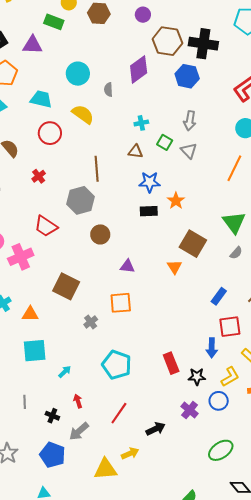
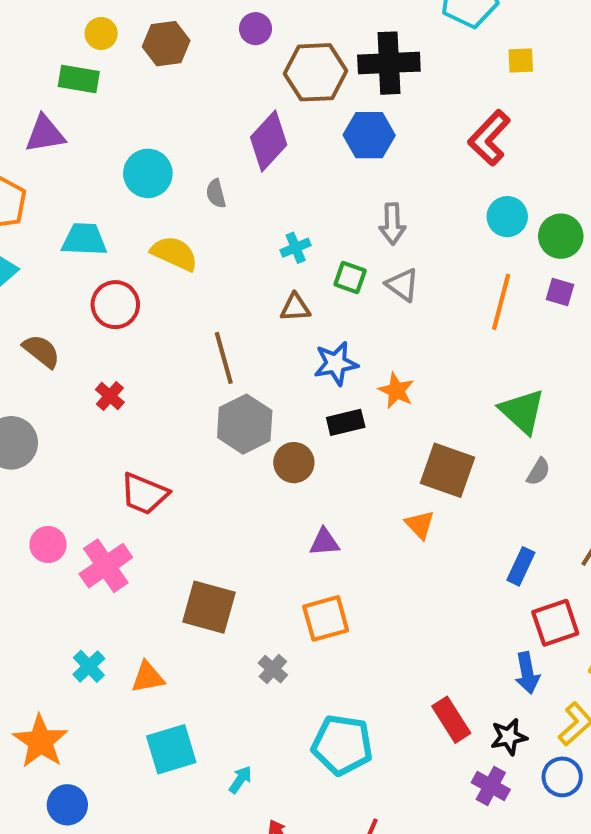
gray hexagon: (80, 200) -> (245, 424), moved
brown circle: (100, 234) -> (294, 463), moved
purple cross: (190, 410) -> (491, 786), moved

